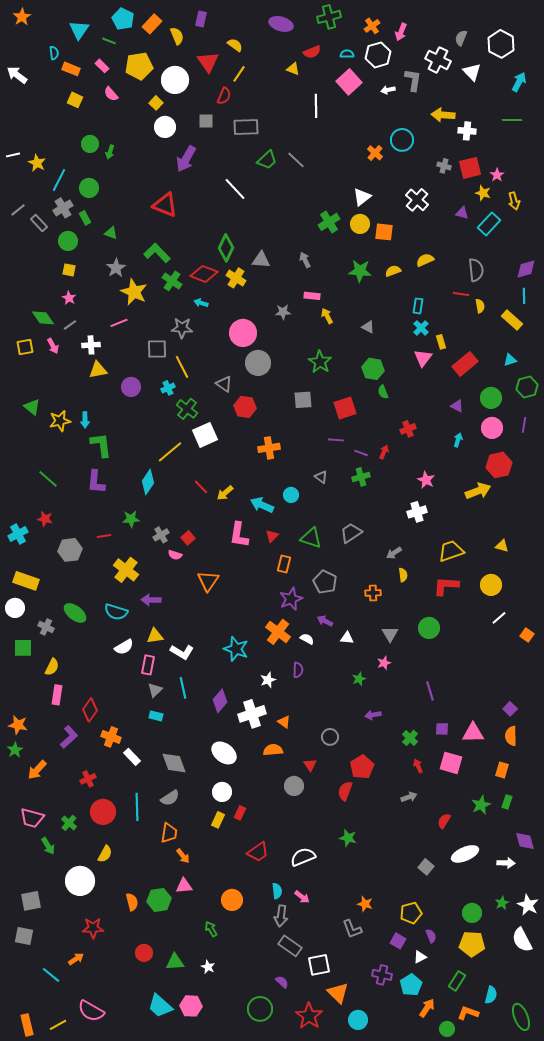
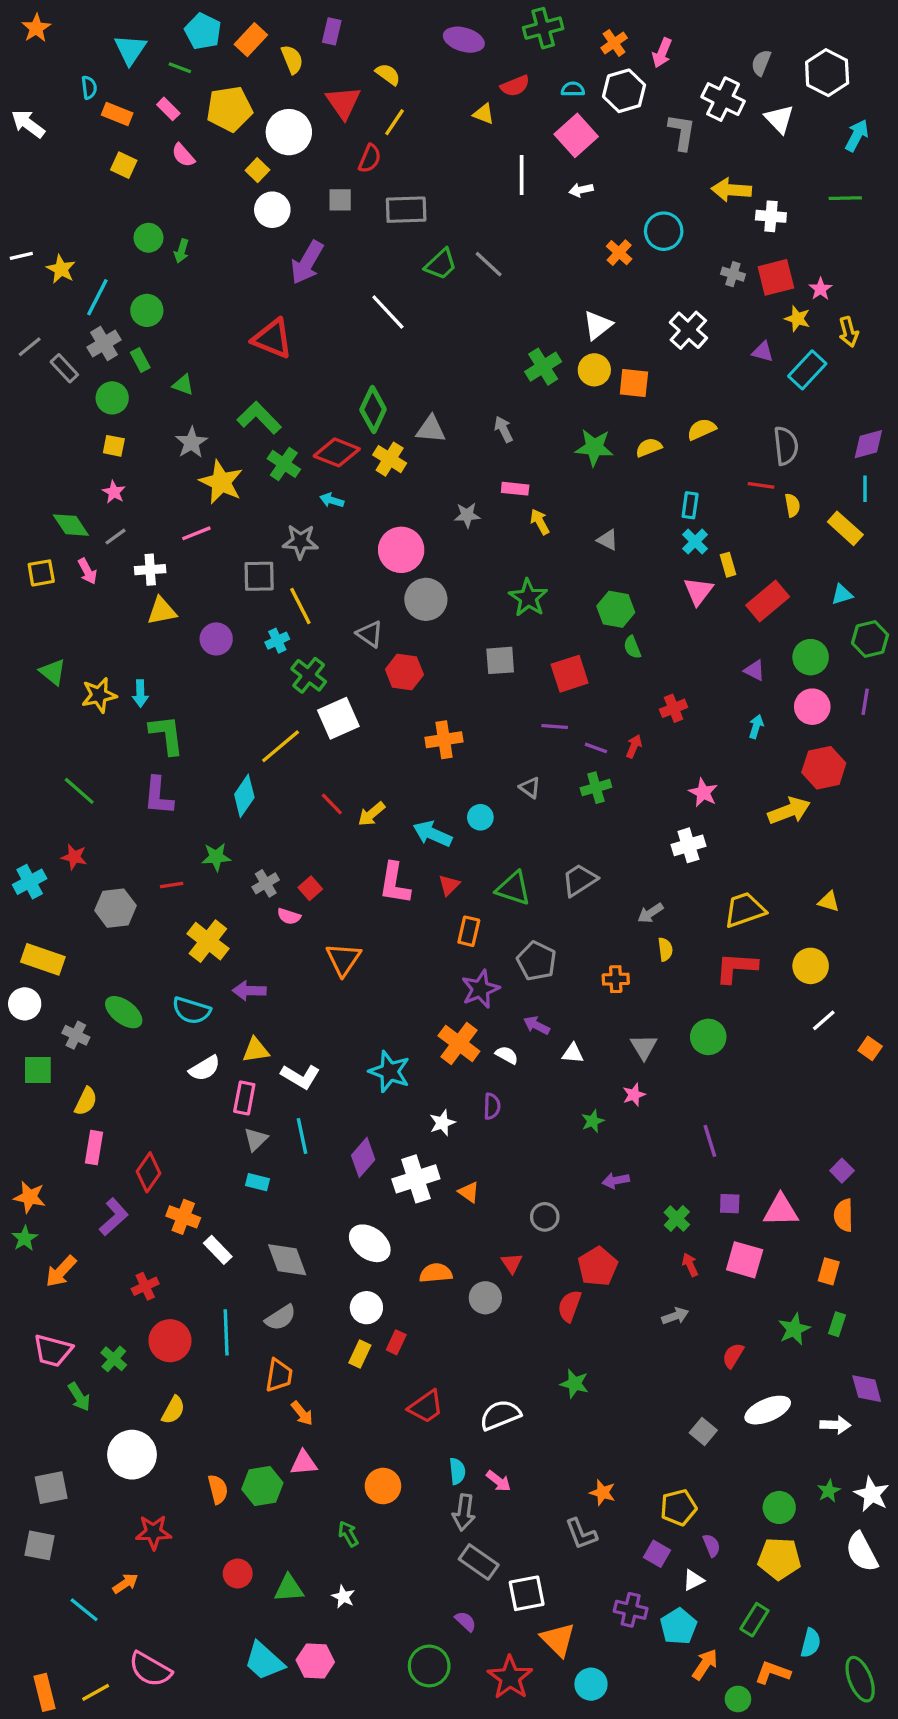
white arrow: (388, 90) -> (581, 190), moved
orange semicircle: (273, 750) -> (436, 1273), moved

